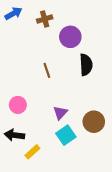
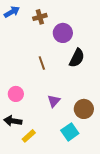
black semicircle: (86, 65) -> (77, 58), turned 30
cyan square: (66, 135) -> (70, 132), moved

